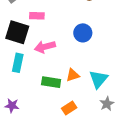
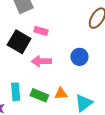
cyan rectangle: (18, 63) -> (16, 92), moved, turned -30

